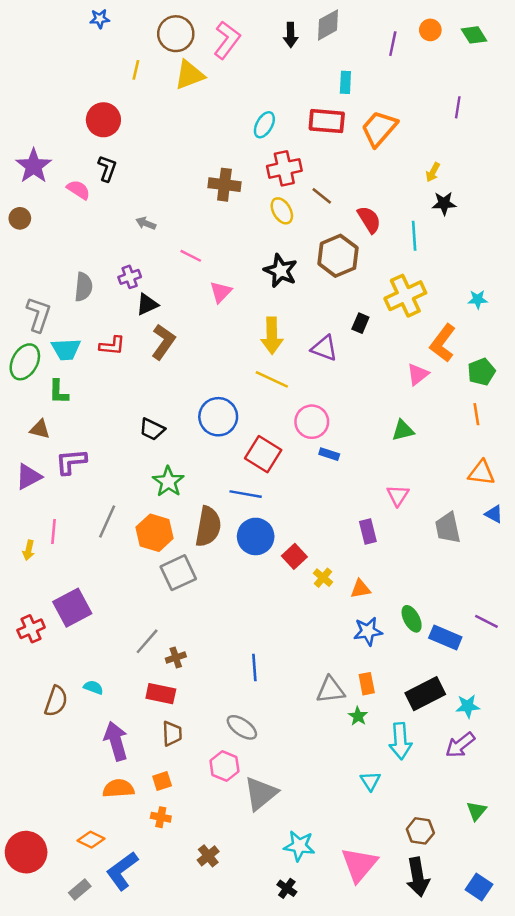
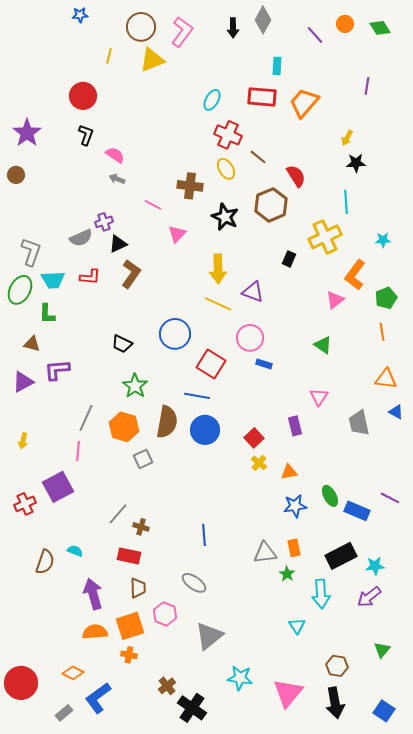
gray diamond: (328, 25) -> (263, 20), turned -32
purple line: (393, 44) -> (315, 35), turned -54
red cross: (284, 168) -> (228, 135), turned 36
brown cross: (224, 185) -> (190, 186), moved
pink semicircle: (78, 190) -> (115, 155), moved
cyan line: (414, 236) -> (346, 202), moved
gray semicircle: (83, 287) -> (81, 238), moved, turned 60
purple triangle: (324, 348) -> (253, 292), moved
green triangle: (403, 430) -> (323, 345), turned 48
pink line: (54, 531) -> (78, 451), moved
red square: (294, 556) -> (254, 438), moved
gray square: (178, 573) -> (143, 459), size x0.7
brown cross: (176, 657) -> (141, 527), turned 35
pink hexagon: (224, 766) -> (165, 614), moved
orange square: (162, 781) -> (130, 626), size x1.8
black cross: (287, 888) -> (192, 708), moved, size x1.8

